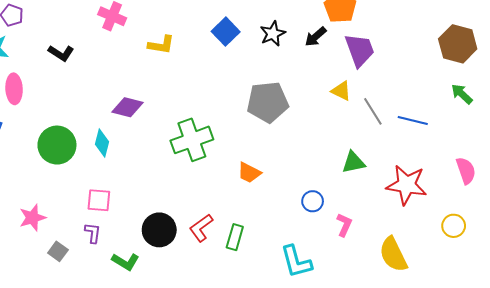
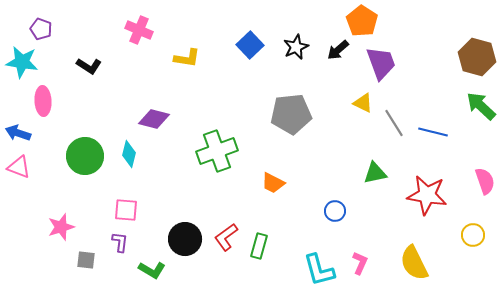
green arrow: (462, 94) -> (481, 106), size x1.4
pink L-shape: (344, 225) -> (360, 263), moved
gray square: (58, 251) -> (86, 260), turned -30

